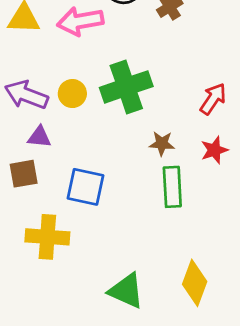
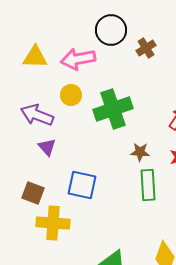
yellow circle: (72, 94) -> (71, 95), moved
purple triangle: (39, 137) -> (47, 147), turned 42
brown square: (24, 174) -> (33, 193), moved, turned 30

